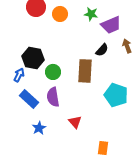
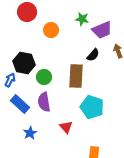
orange circle: (60, 14) -> (51, 30), moved
cyan pentagon: (116, 95) -> (92, 107), moved

